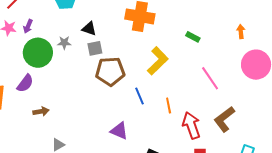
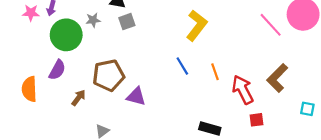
brown pentagon: (110, 71) -> (108, 75), moved
pink line: (210, 78) -> (271, 25), moved
brown arrow: (41, 111) -> (79, 98), turned -35
purple triangle: (119, 131) -> (136, 96), moved

